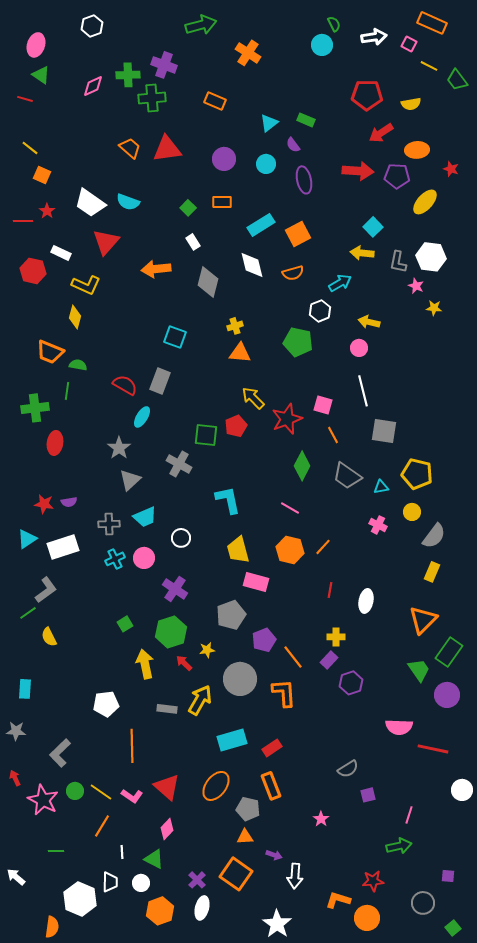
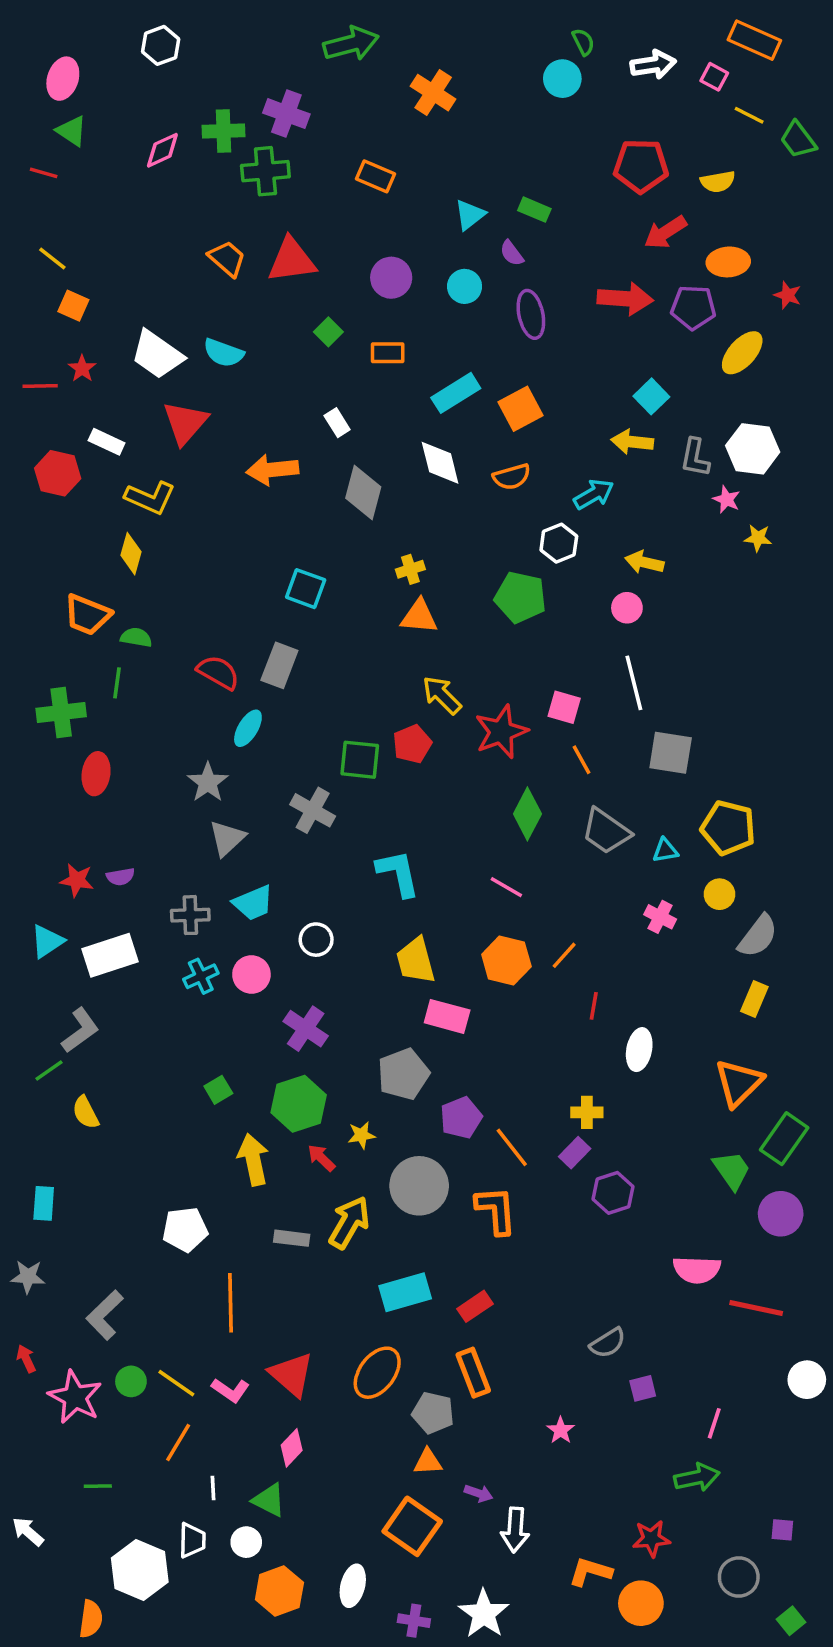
green square: (188, 208) -> (328, 332), moved
red line: (330, 590) -> (594, 1006), moved
purple cross: (197, 880) -> (414, 1621), moved, turned -36

